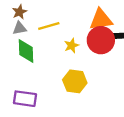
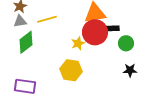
yellow star: (72, 46) -> (78, 43), moved
green diamond: (26, 51) -> (26, 42), turned 55

